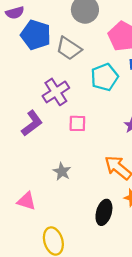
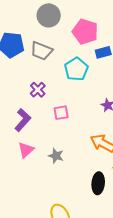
purple cross: (56, 92) -> (38, 90), size x0.7
pink triangle: (26, 201) -> (26, 150), moved, turned -48

